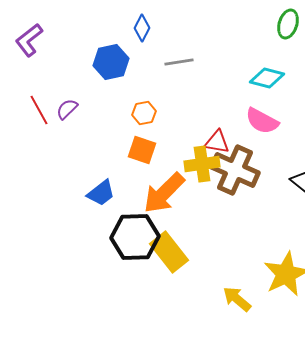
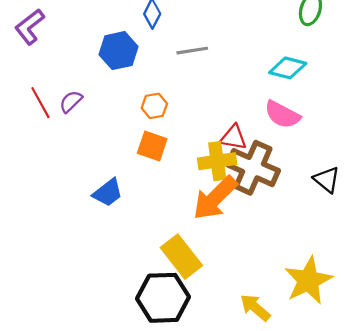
orange arrow: (164, 193) -> (215, 198), moved
black hexagon: (135, 237) -> (163, 298), moved

